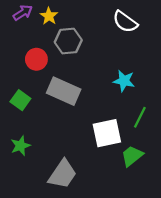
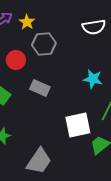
white semicircle: (125, 22) -> (94, 27), turned -45
gray rectangle: (64, 91) -> (40, 88), size x0.7

